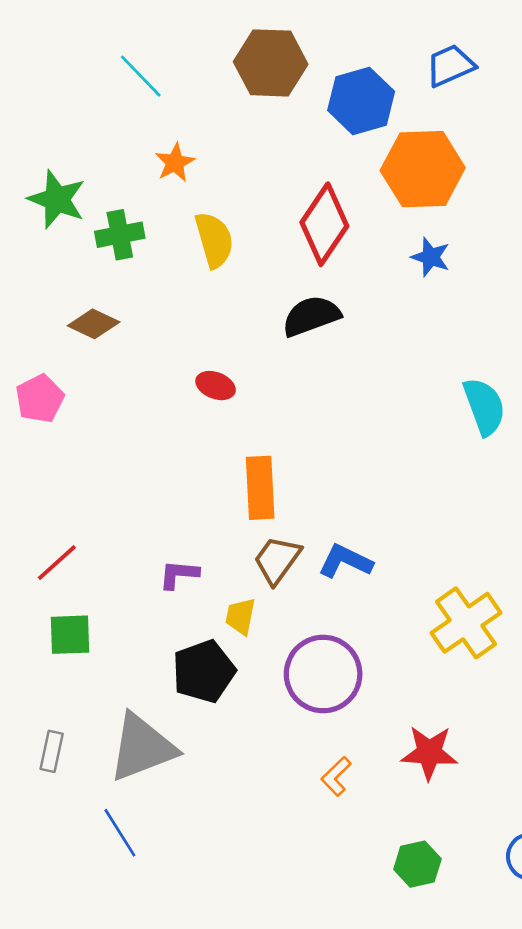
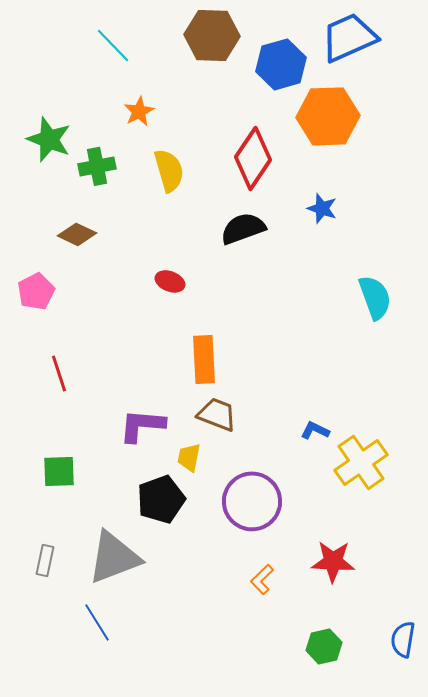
blue trapezoid: (450, 66) -> (349, 37), size x1.5
blue star: (431, 257) -> (322, 208), moved
brown trapezoid: (277, 560) -> (217, 414), turned 75
blue L-shape: (345, 561) -> (315, 430), moved, size x0.7
red line: (57, 563) -> (59, 373), moved, turned -66
purple L-shape: (179, 574) -> (142, 425), size x1.5

